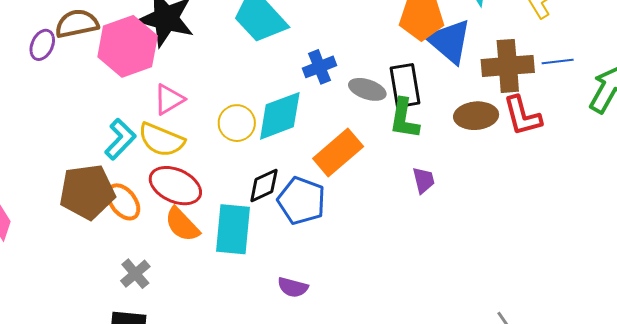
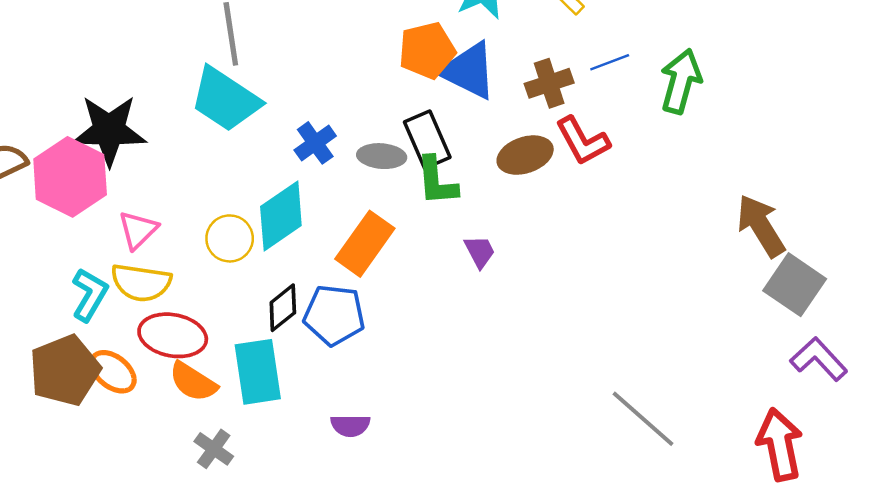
brown cross: (508, 66) -> (549, 83), size x0.7
gray cross: (135, 274) -> (214, 449), moved

